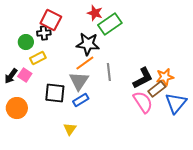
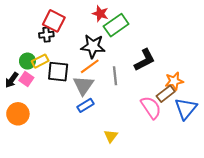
green circle: (26, 42) -> (27, 61), moved
black L-shape: (143, 78) -> (145, 60), moved
black square: (55, 93) -> (58, 72), moved
yellow triangle: (70, 129) -> (111, 136), moved

